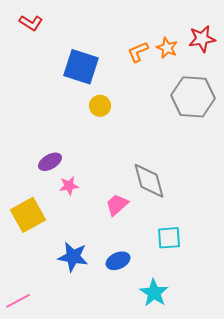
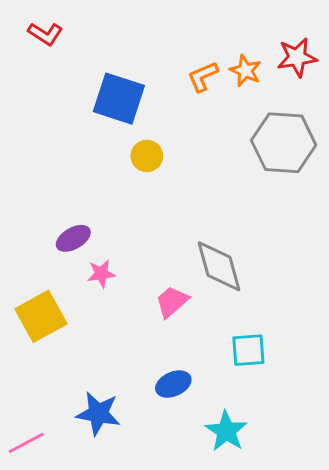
blue star: (73, 257) -> (98, 413), moved

